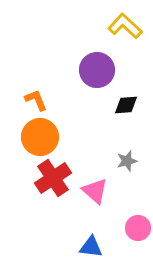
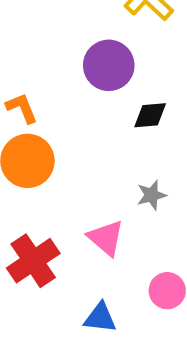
red cross: (53, 178) -> (33, 261), moved

